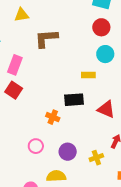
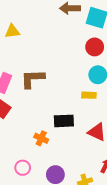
brown L-shape: (46, 38) -> (33, 79), moved
yellow rectangle: (88, 75) -> (89, 95), moved

